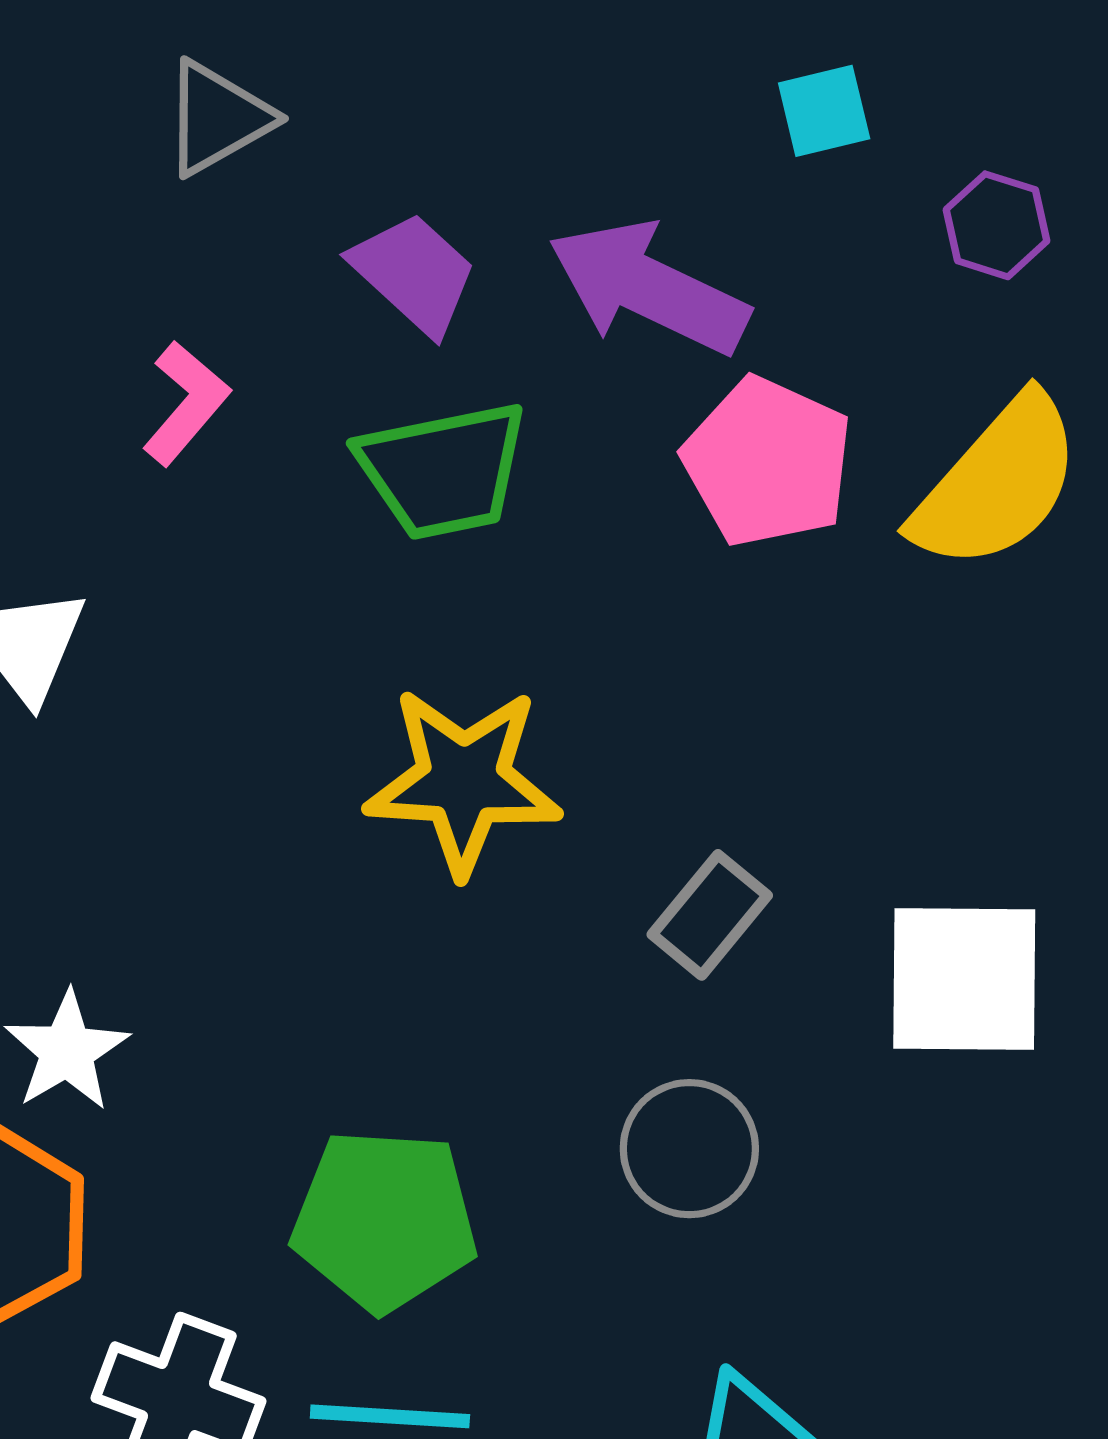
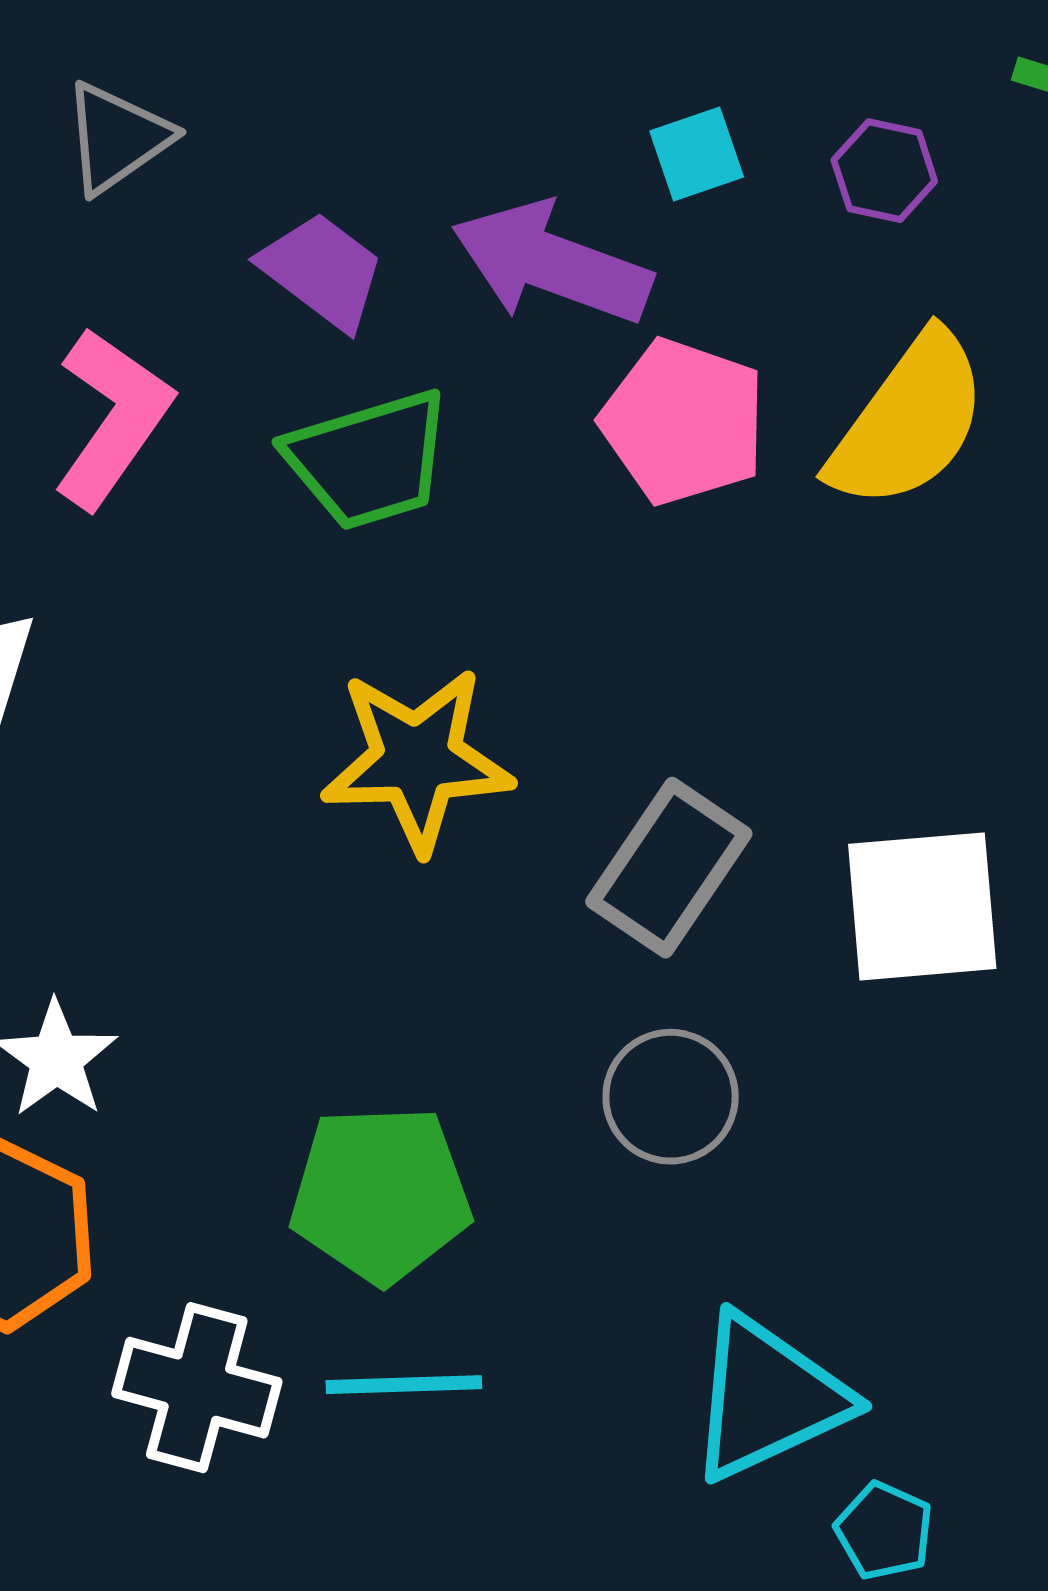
cyan square: (824, 111) -> (697, 154), moved
pink L-shape: (186, 403) -> (112, 418), size x1.5
gray rectangle: (710, 915) -> (669, 868), size x1.4

